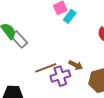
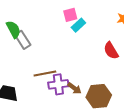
brown arrow: (76, 65) -> (75, 88), moved

